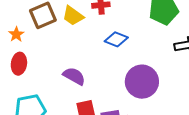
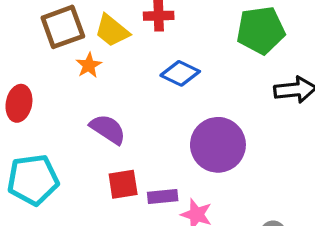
orange star: (16, 34) -> (89, 65), moved

